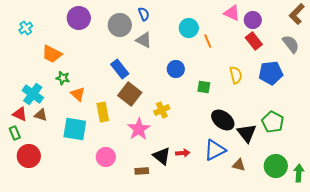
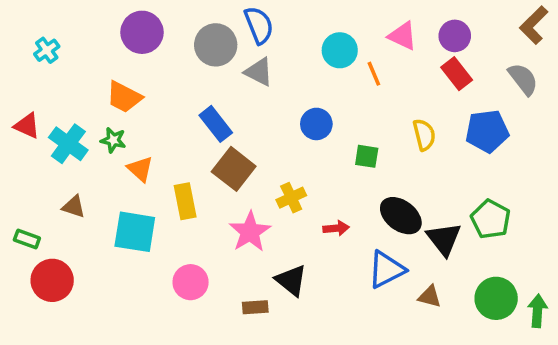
pink triangle: (232, 13) -> (403, 36), moved
blue semicircle: (144, 14) -> (259, 25), size x1.5
orange trapezoid: (52, 54) -> (124, 97), moved
cyan cross: (33, 94) -> (68, 144), moved
red triangle: (20, 114) -> (27, 126), moved
green rectangle: (15, 133) -> (27, 239), turned -48
red arrow: (183, 153) -> (336, 228), moved

